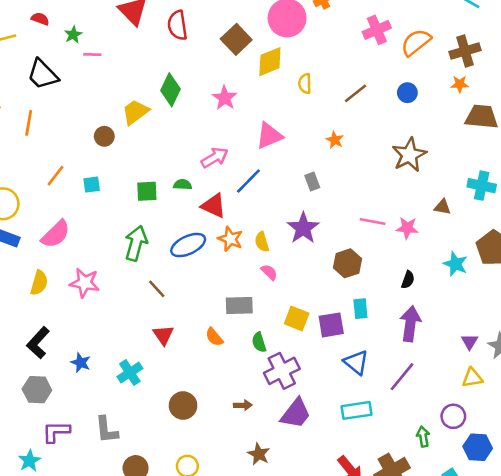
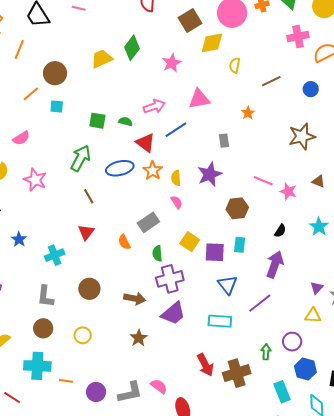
brown circle: (104, 136) -> (55, 73), moved, size x1.5
pink semicircle: (56, 234) -> (21, 138), size x0.7
gray rectangle: (239, 306) -> (148, 222), turned -45
brown arrow: (243, 405) -> (135, 298), size x1.5
gray L-shape: (107, 430) -> (45, 296), moved

